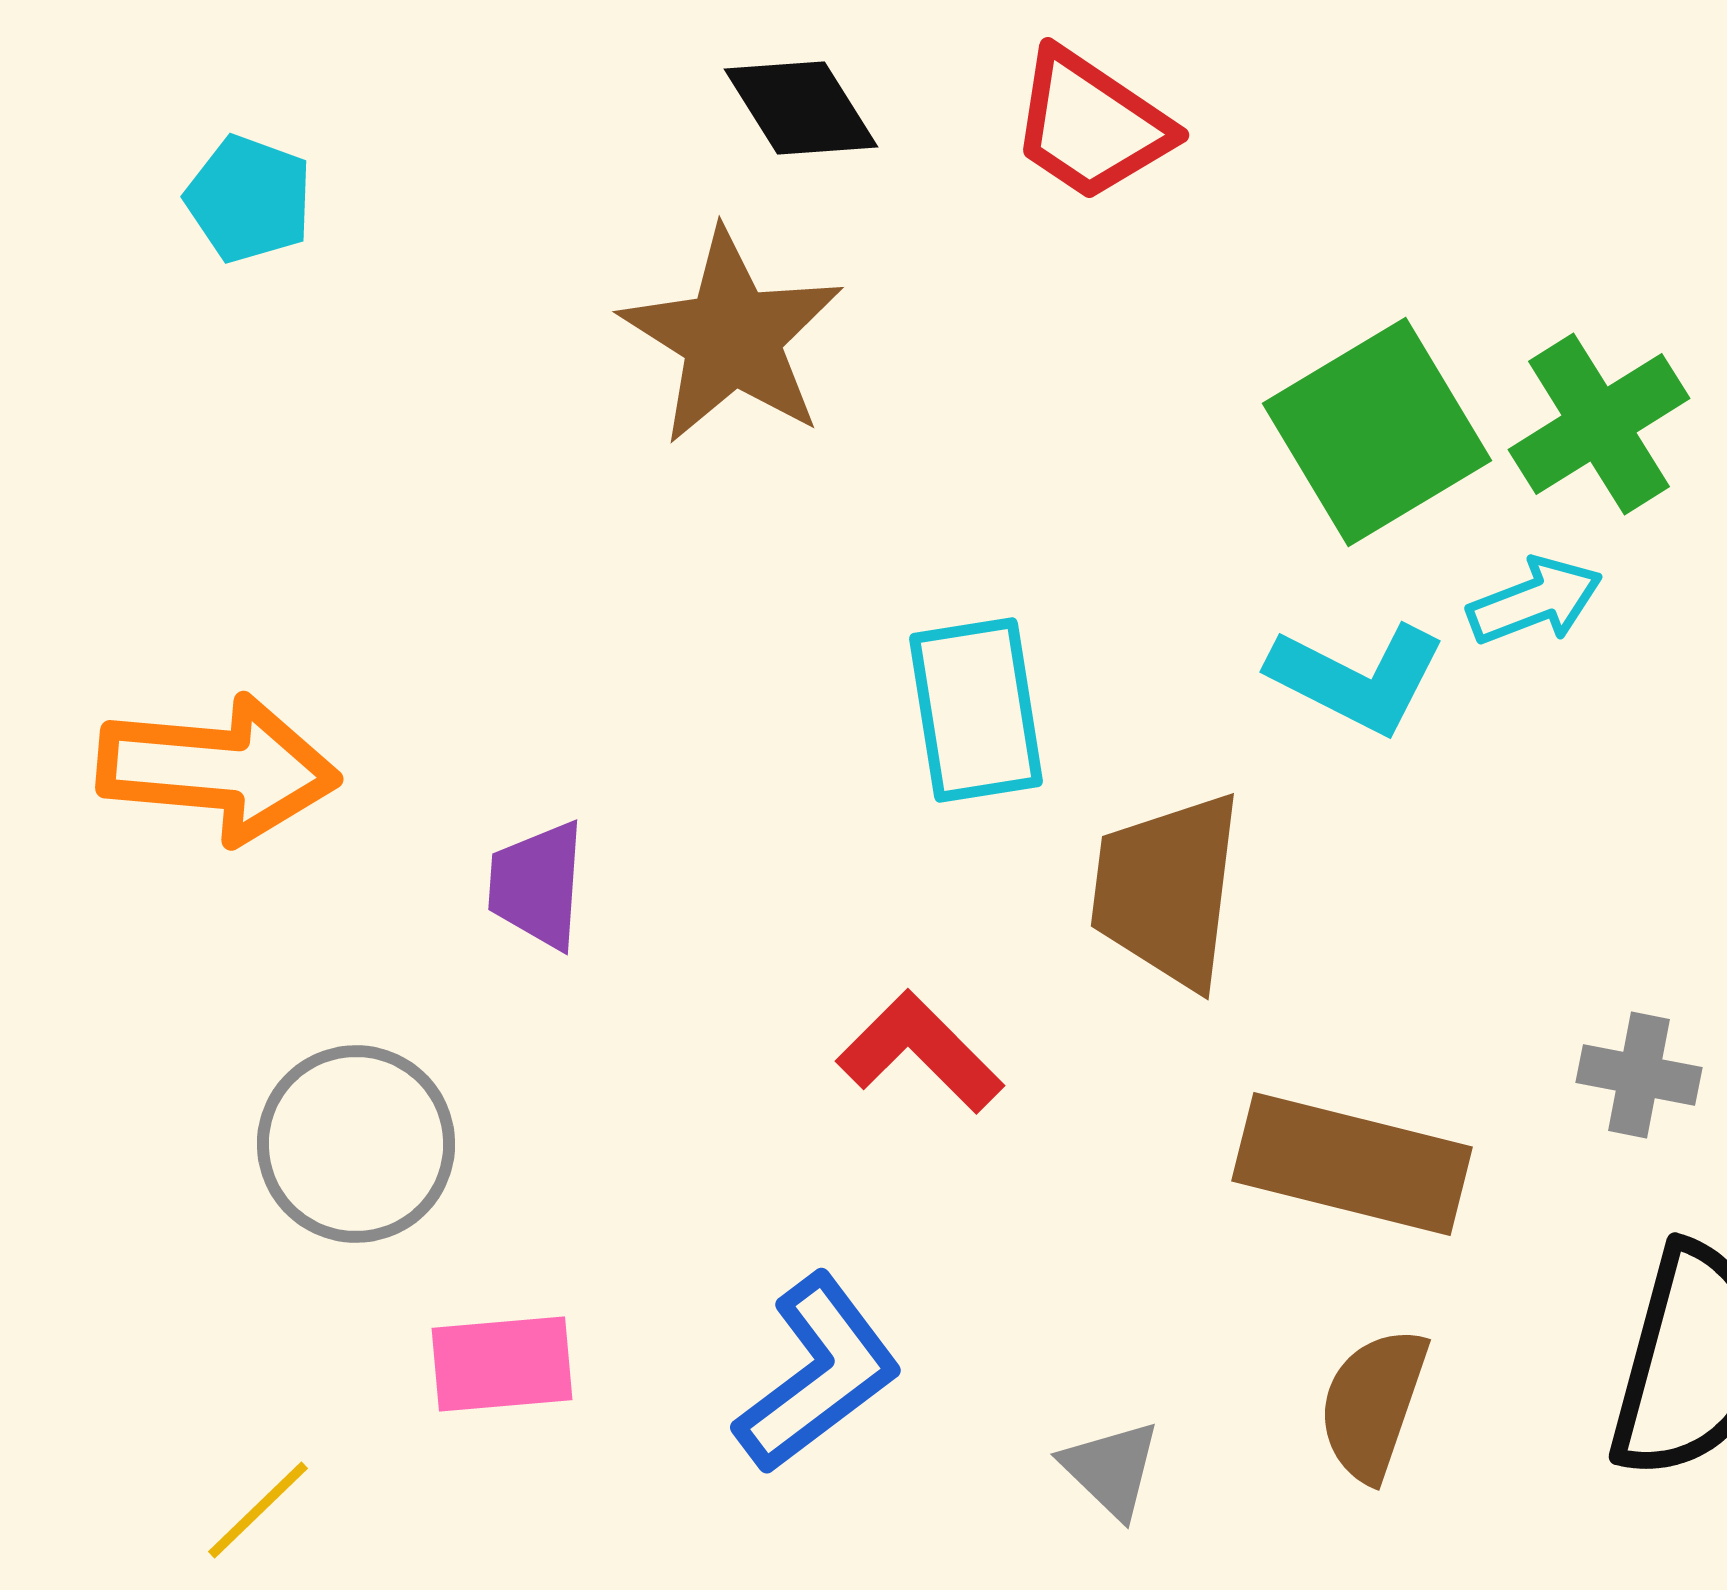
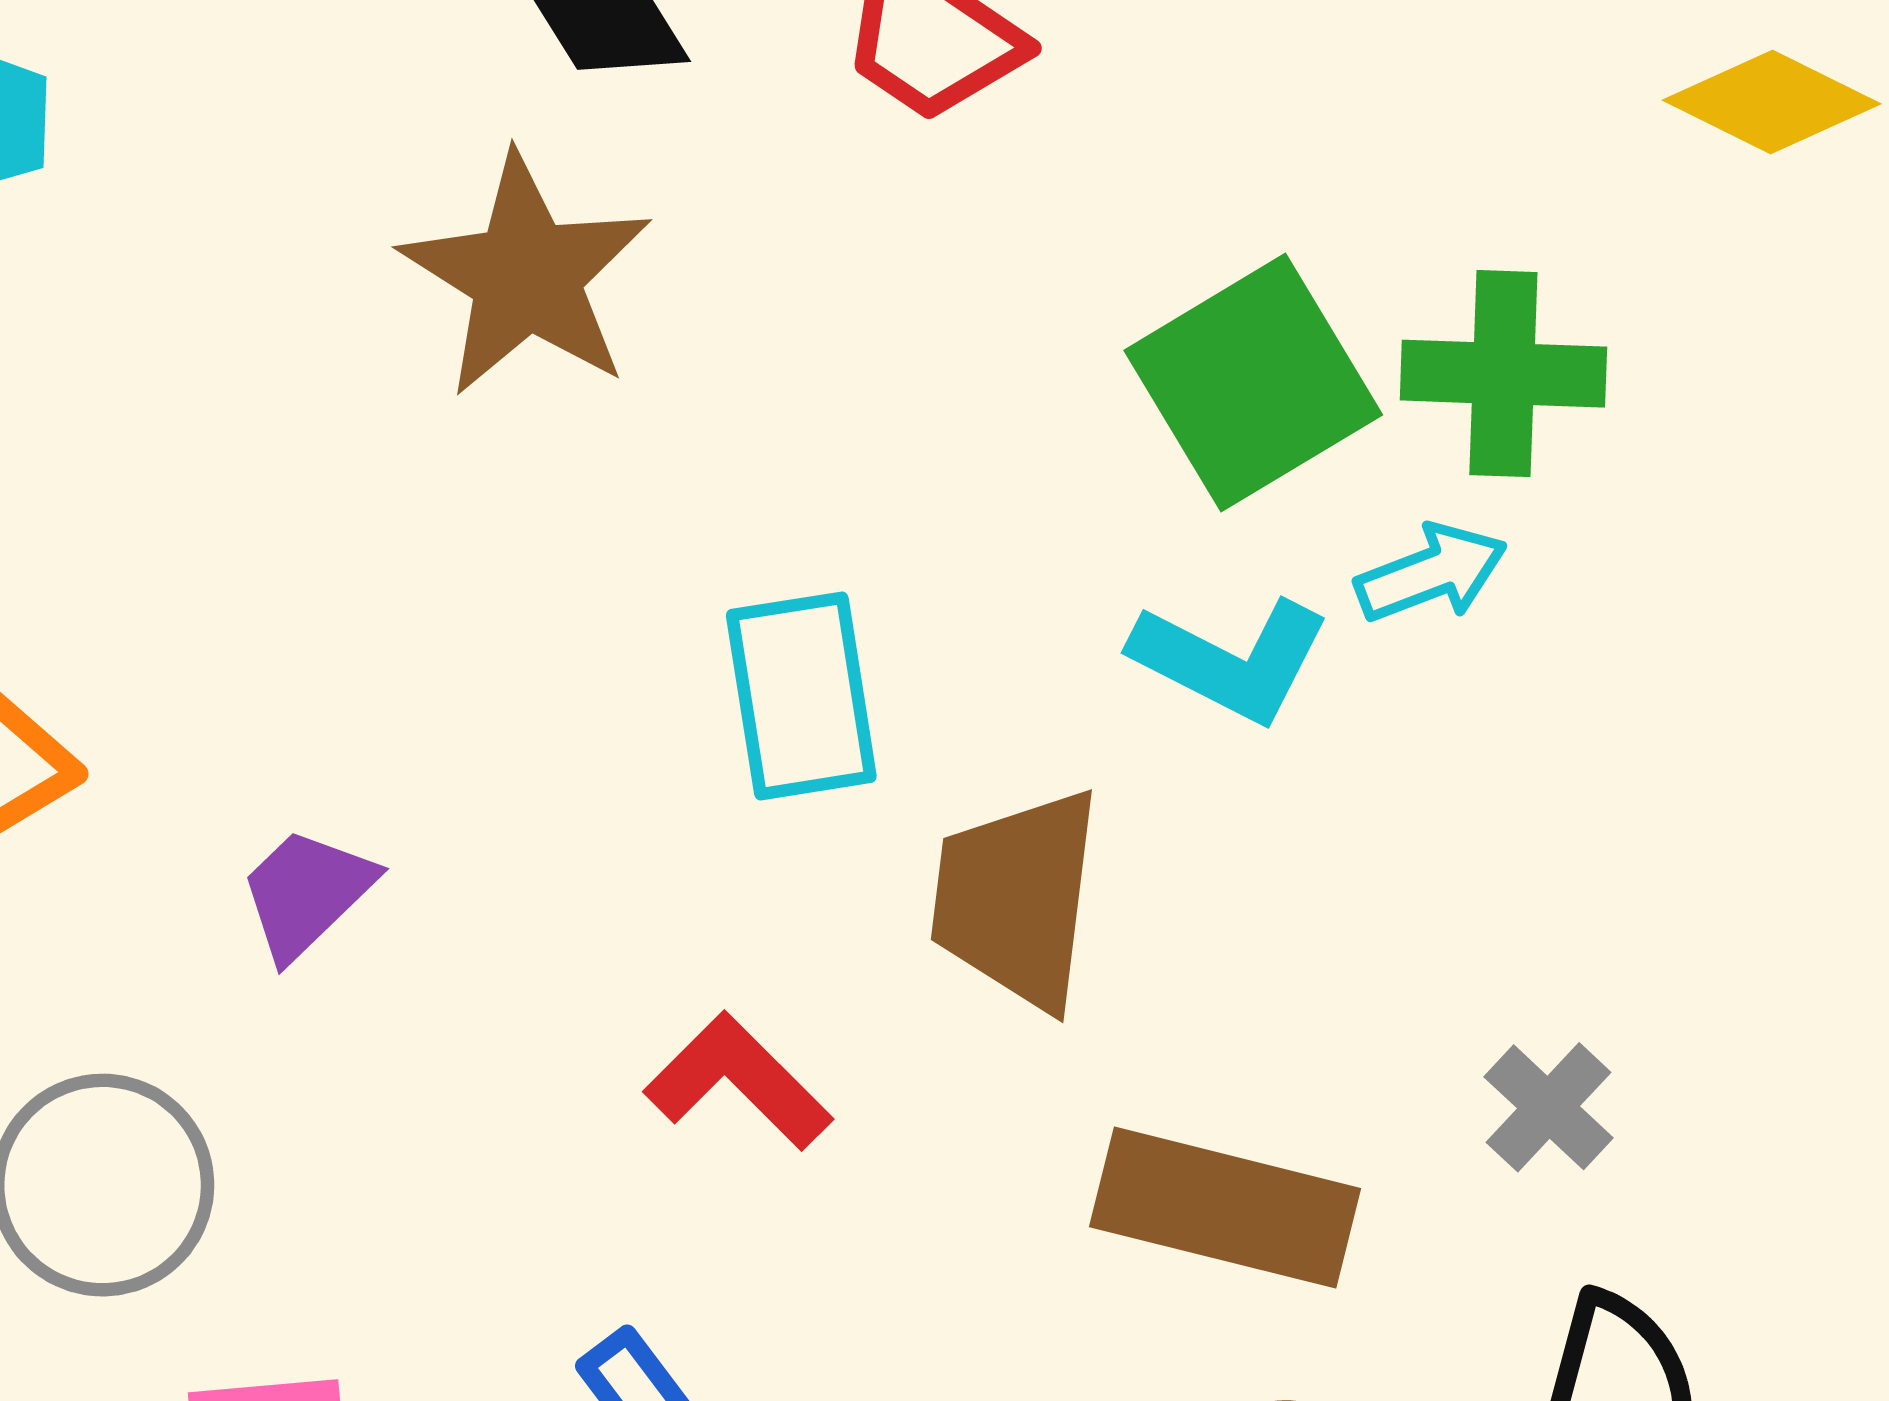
green cross: (1599, 424) -> (1503, 374), turned 34
purple trapezoid: (537, 885) -> (307, 893), turned 42
gray cross: (1639, 1075) -> (1549, 1107), turned 32

